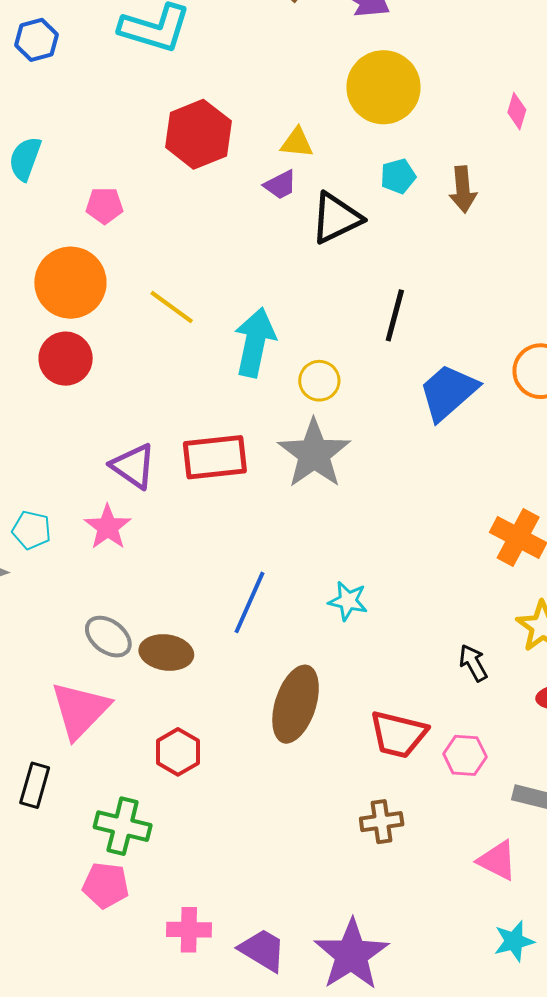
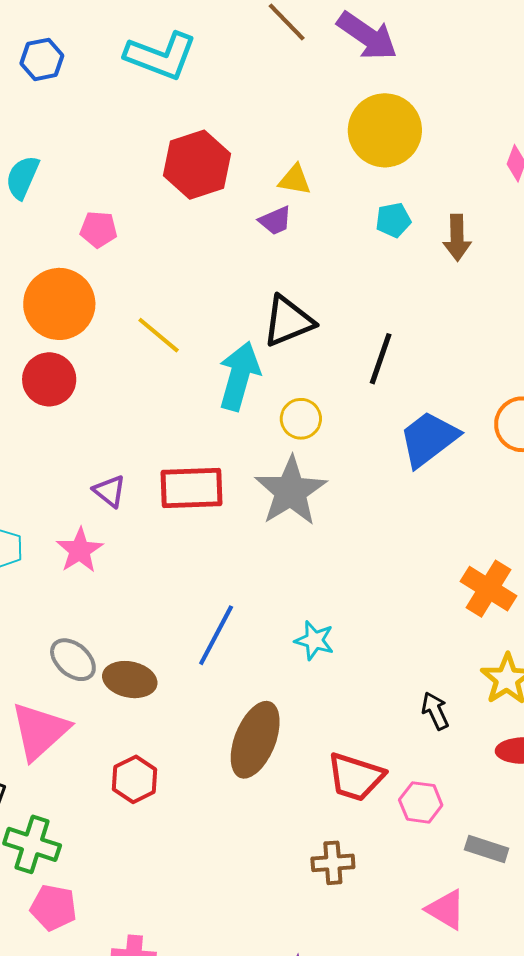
black triangle: (336, 218) -> (288, 321), moved
purple triangle: (133, 466) -> (110, 491), size x0.7
green cross: (123, 826) -> (32, 844), moved

